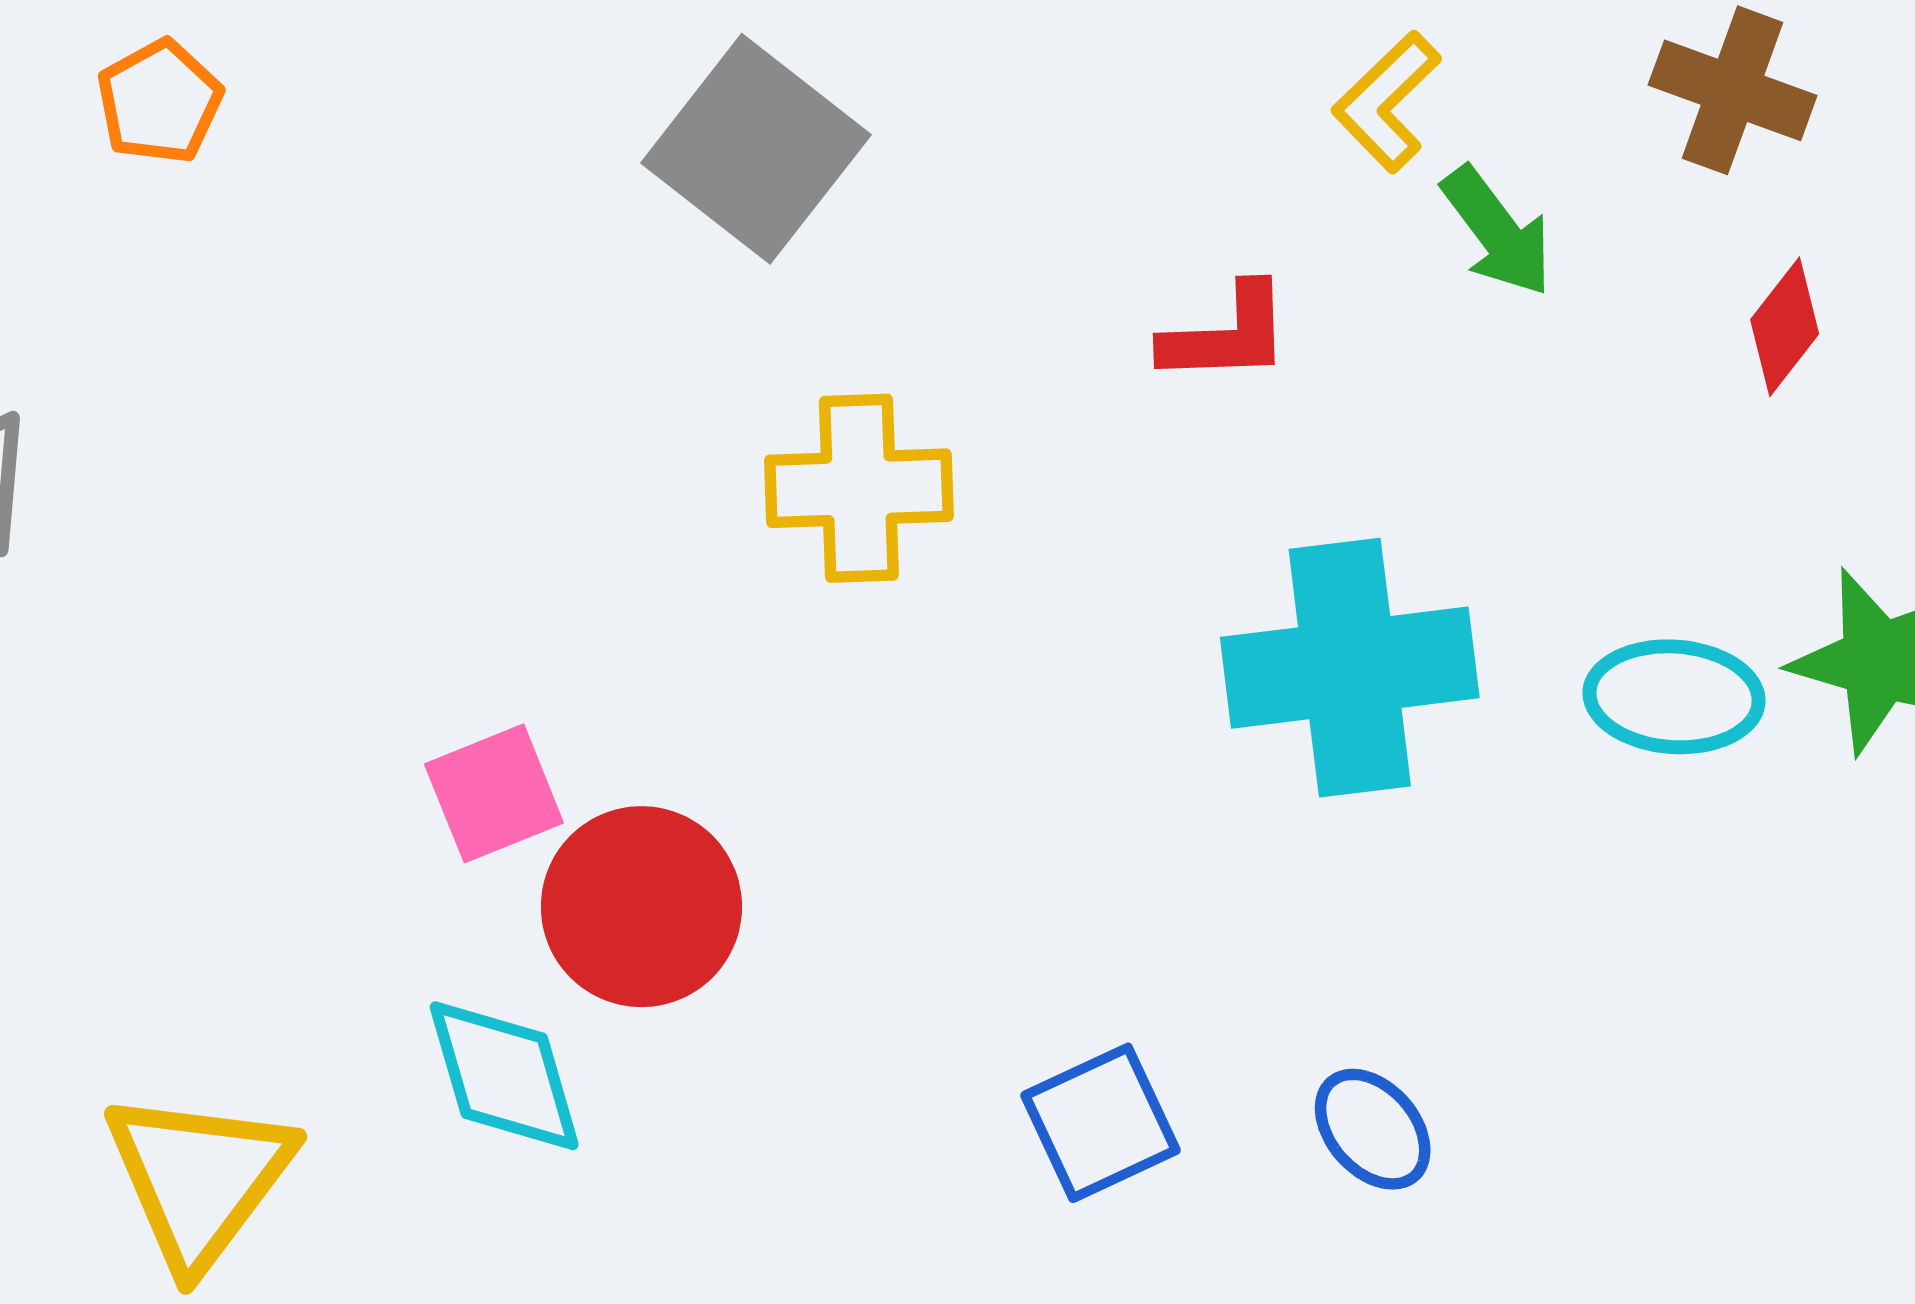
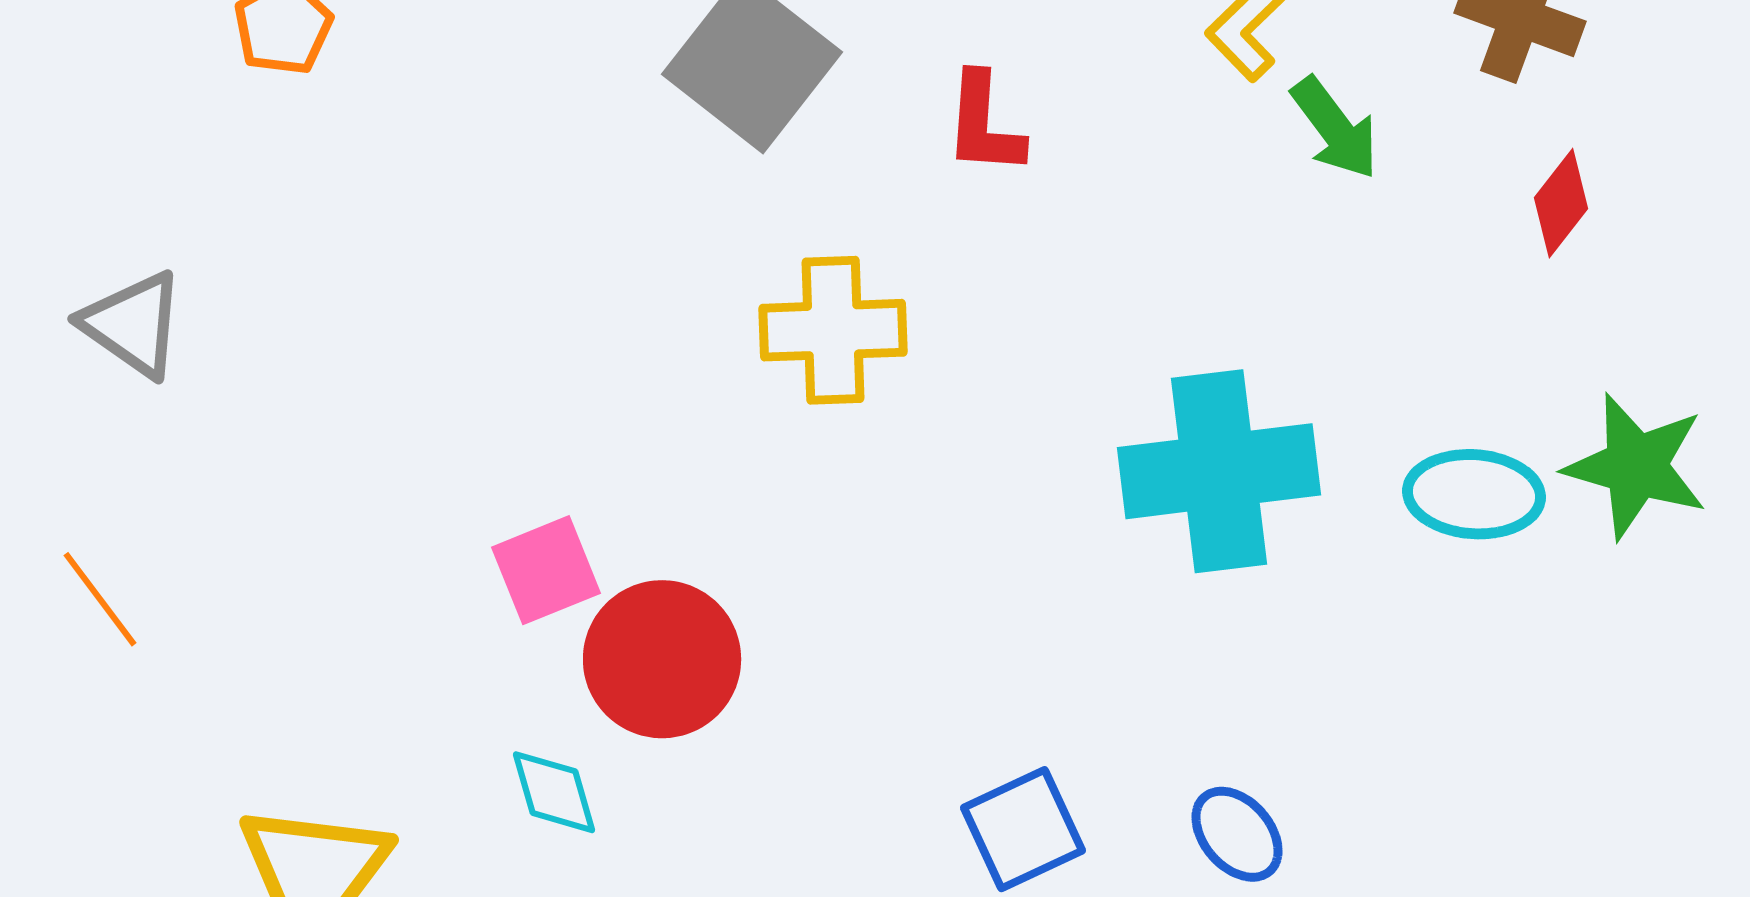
red L-shape: (1226, 334) -> (984, 124), moved, turned 96
cyan diamond: (504, 1076) -> (554, 792), size x0.7

